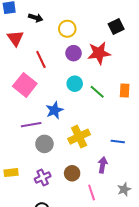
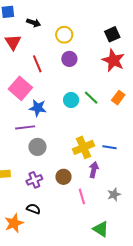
red star: (99, 53) -> (113, 60), moved, turned 30
cyan circle: (75, 84) -> (71, 100), moved
orange rectangle: (125, 91) -> (118, 98), turned 32
blue star: (54, 110) -> (38, 108), moved, turned 30
yellow cross: (79, 137) -> (83, 147), moved

